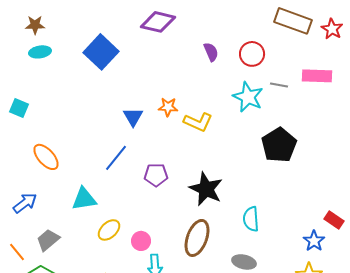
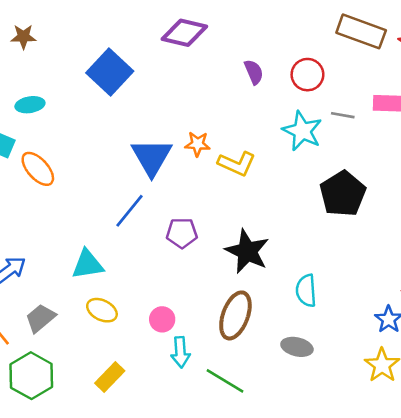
cyan ellipse: (40, 52) -> (30, 105), moved
blue triangle: (133, 117) -> (152, 157), size x1.6
orange ellipse: (46, 157) -> (38, 169), moved
yellow ellipse: (109, 230) -> (102, 310), moved, turned 70

